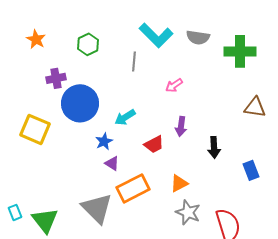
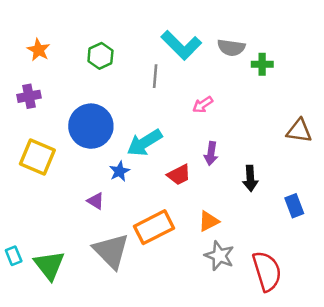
green cross: (240, 51) -> (262, 64), moved, size x0.6
purple cross: (56, 78) -> (29, 96), moved
cyan arrow: (125, 117) -> (144, 143), size x1.4
purple triangle: (112, 163) -> (96, 201), moved

